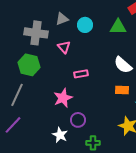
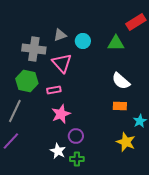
pink triangle: (64, 47) -> (62, 63), size x1.5
pink rectangle: (81, 74) -> (54, 90), moved
green cross: (93, 143) -> (77, 159), moved

